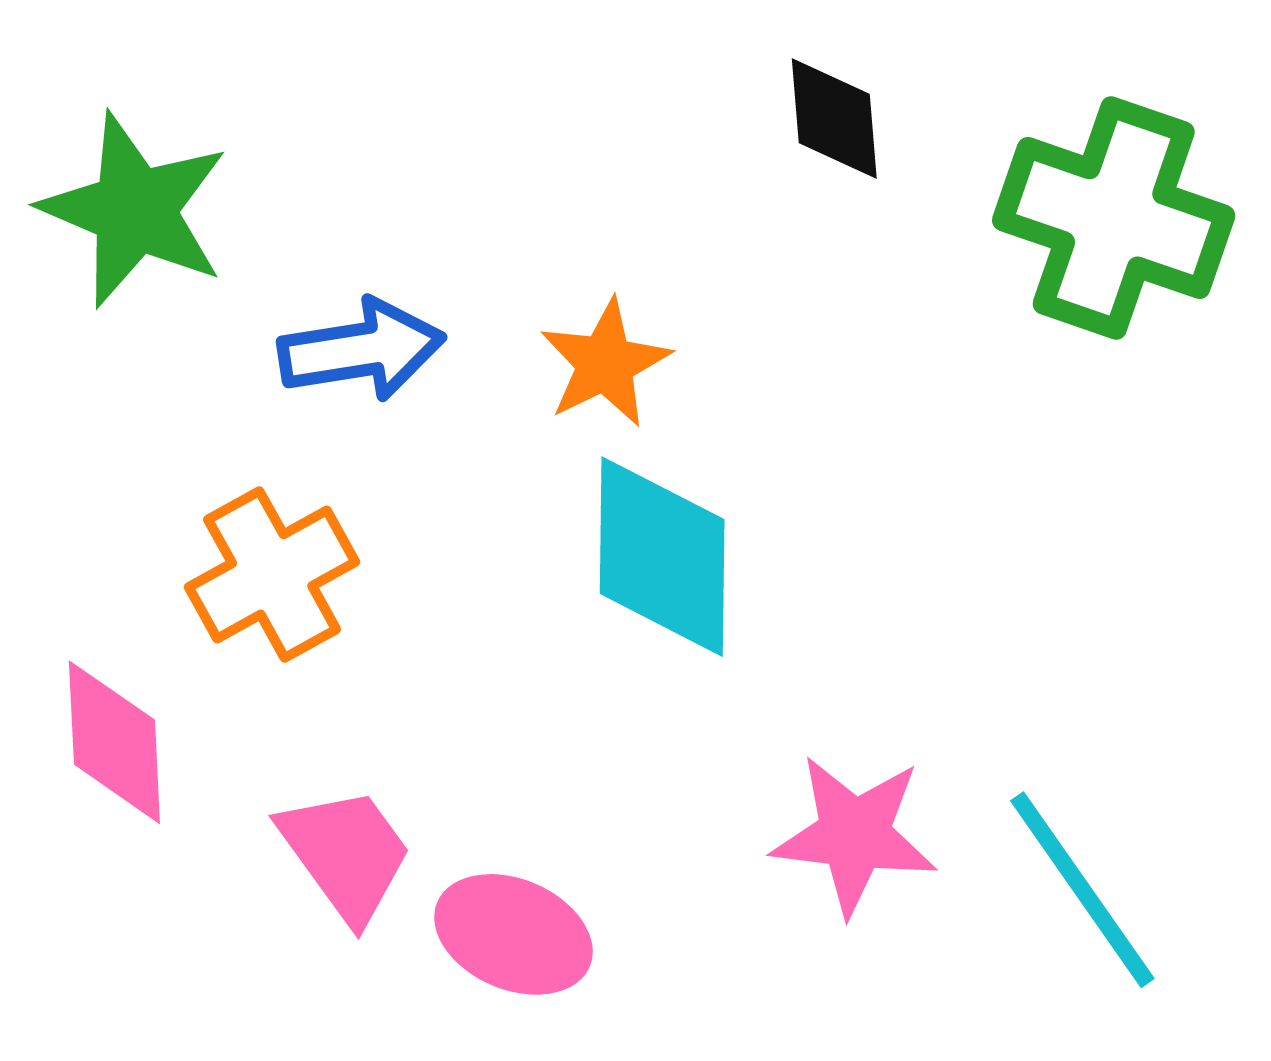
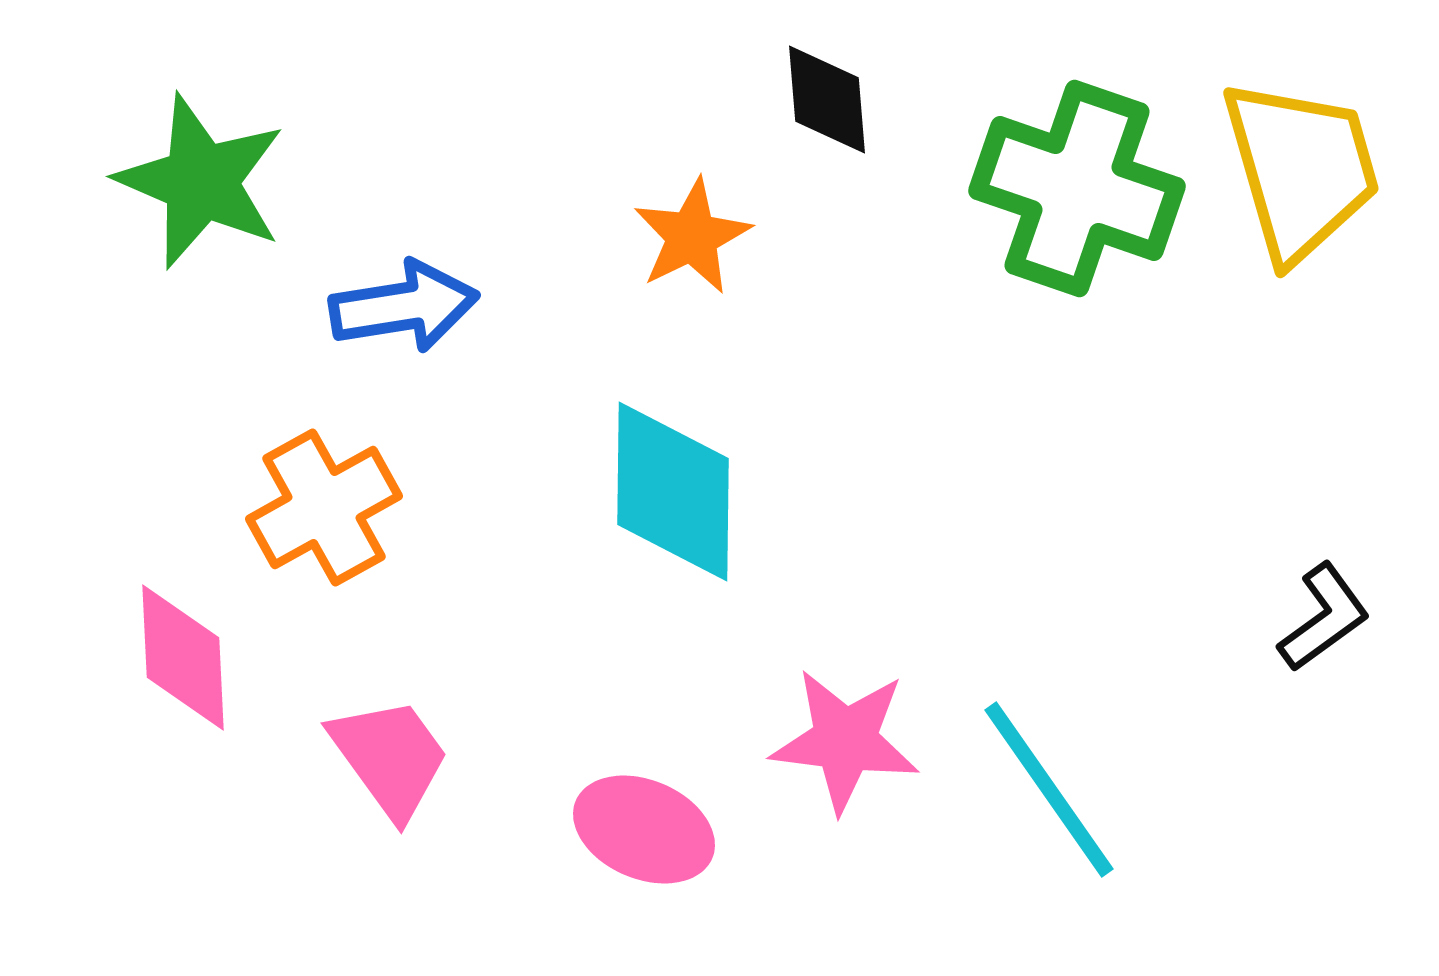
orange star: (605, 363) -> (692, 236), moved
pink ellipse: (513, 934) -> (644, 830), moved

